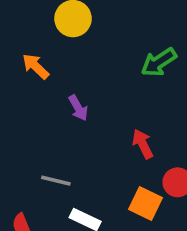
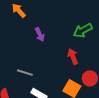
green arrow: (159, 62) -> (83, 30), moved

